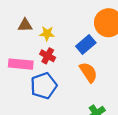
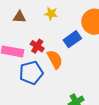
yellow star: (47, 34) -> (51, 14), moved
orange semicircle: (88, 72) -> (55, 59), moved

